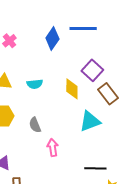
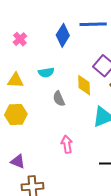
cyan semicircle: (35, 84) -> (46, 72), moved
gray semicircle: (35, 125) -> (59, 99), moved

